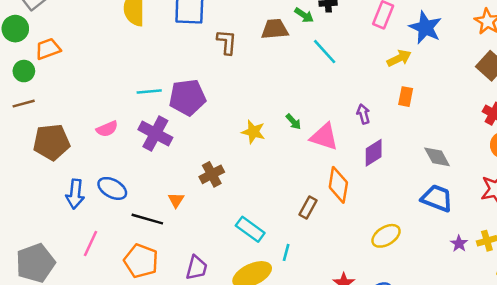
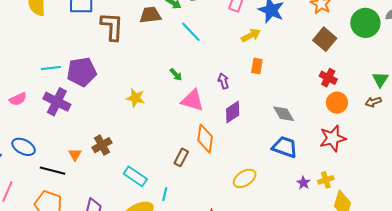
brown L-shape: (227, 42) -> (112, 26), size x1.4
green arrow: (293, 122) -> (176, 75), moved
brown cross: (212, 174) -> (102, 145), moved

